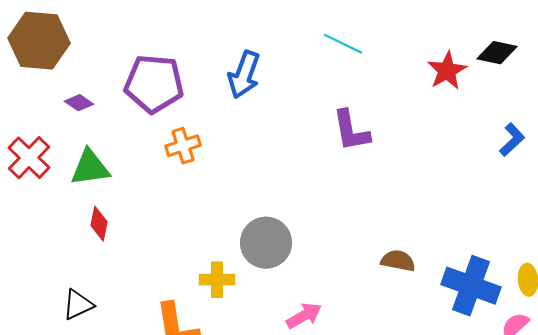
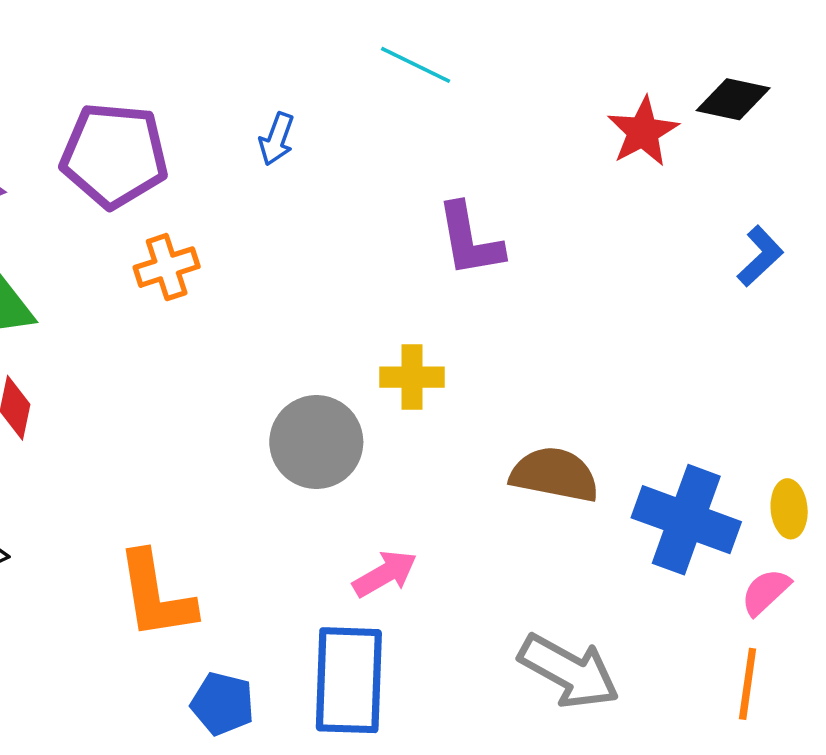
cyan line: (343, 44) -> (416, 65), moved
blue arrow: (244, 75) -> (277, 139), size x0.6
brown semicircle: (398, 261) -> (555, 475), size x1.4
yellow cross: (217, 280) -> (412, 377), moved

